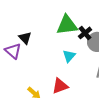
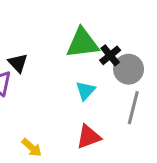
red triangle: (60, 86) -> (89, 137), moved

